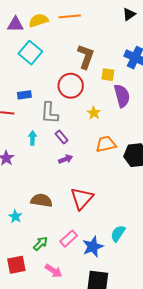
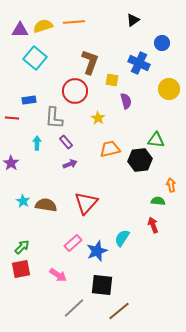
purple semicircle: (122, 96) -> (126, 101), size x0.7
cyan star: (15, 216) -> (23, 201), moved
green arrow: (40, 244) -> (22, 247), moved

